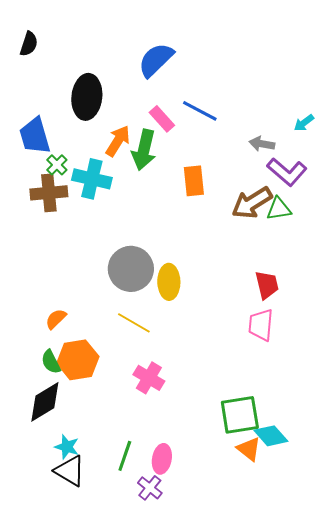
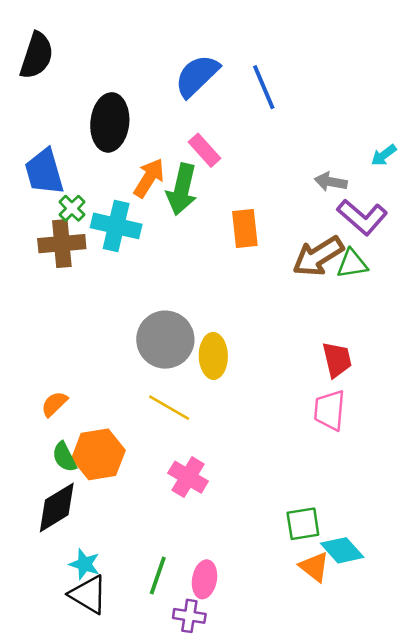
black semicircle: (29, 44) -> (37, 56), size x1.5
blue line: (200, 111) -> (264, 87), moved, turned 39
orange semicircle: (56, 319) -> (54, 404), moved
green square: (240, 415) -> (303, 524), size x0.7
purple cross: (150, 488) -> (189, 616), turned -30

